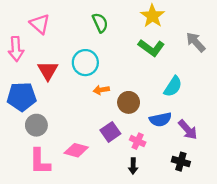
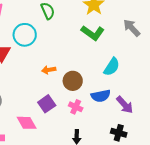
cyan circle: (85, 63) -> (25, 35), moved
purple square: (110, 132) -> (47, 104), moved
pink cross: (138, 141) -> (76, 107), moved
pink diamond: (76, 150) -> (27, 123), turned 45

